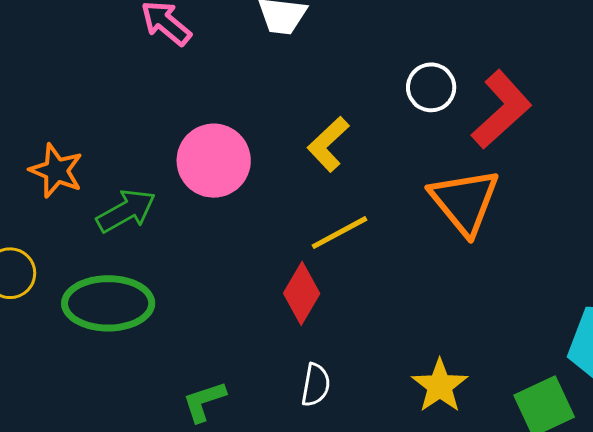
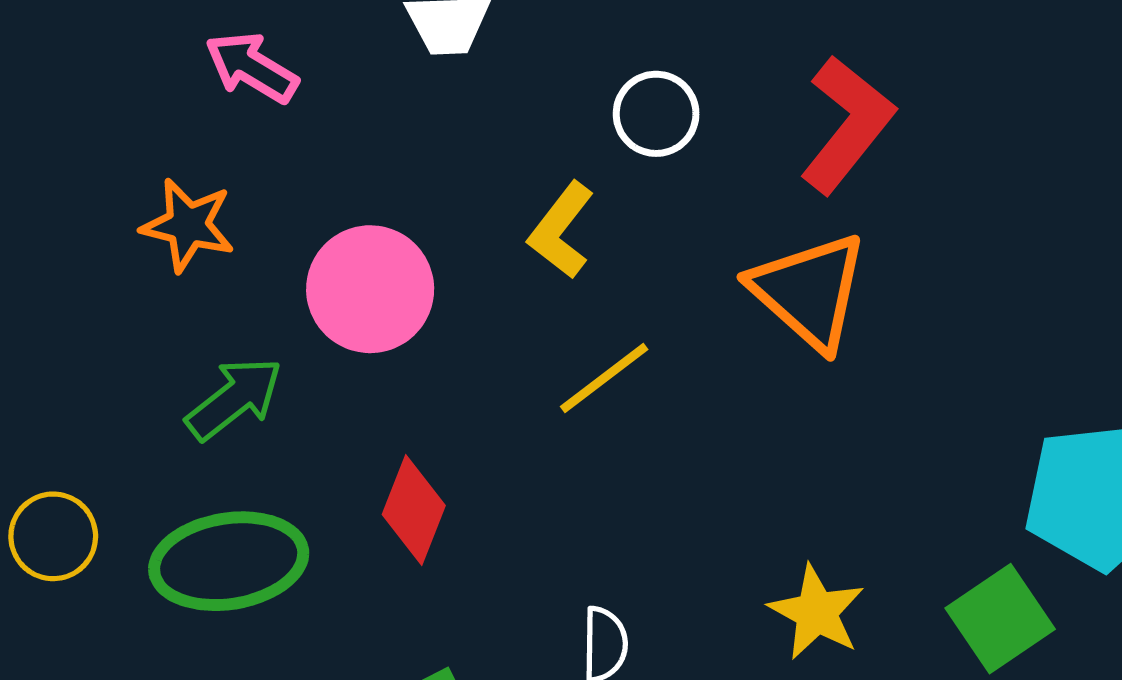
white circle: (431, 87) -> (656, 114), moved
orange star: (56, 171) -> (188, 225), moved
red diamond: (302, 293) -> (414, 510), moved

